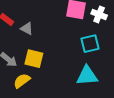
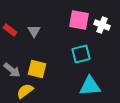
gray triangle: (27, 29) -> (34, 31), moved, turned 32
cyan square: (90, 44) -> (81, 54), moved

